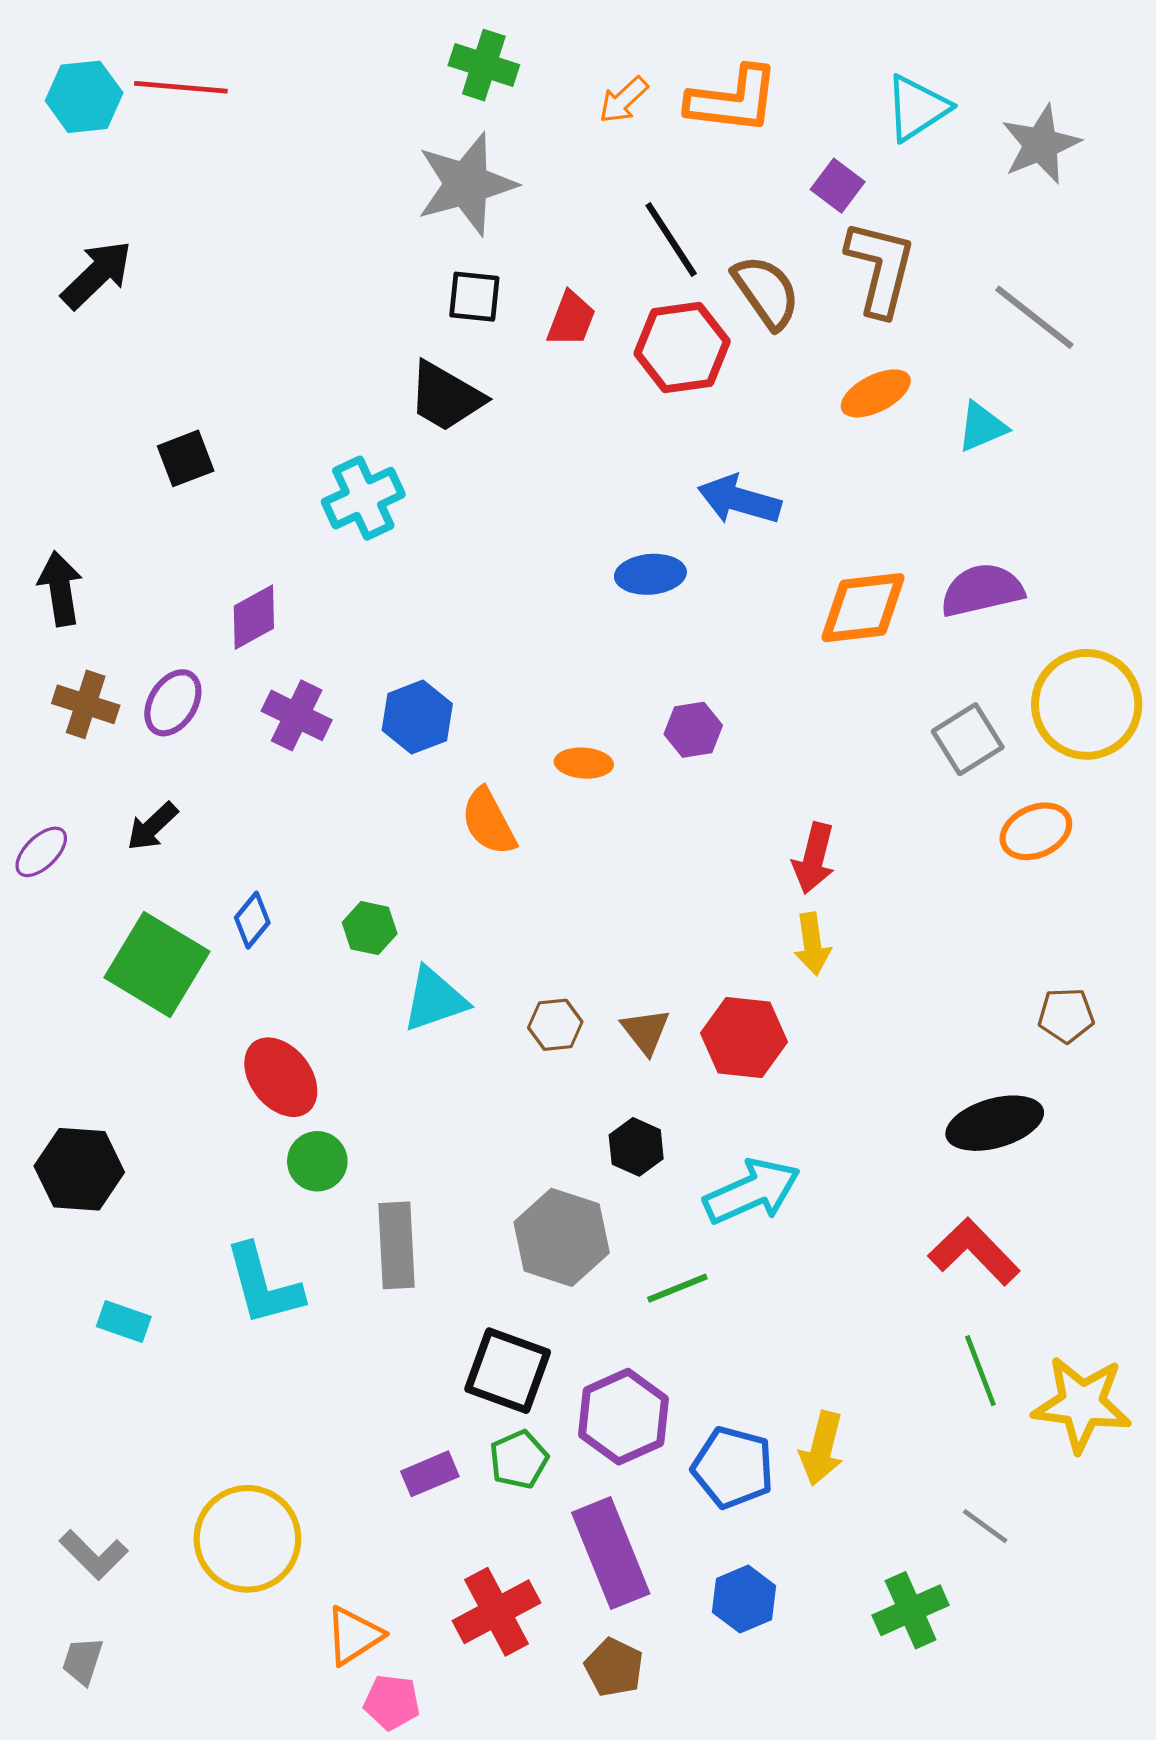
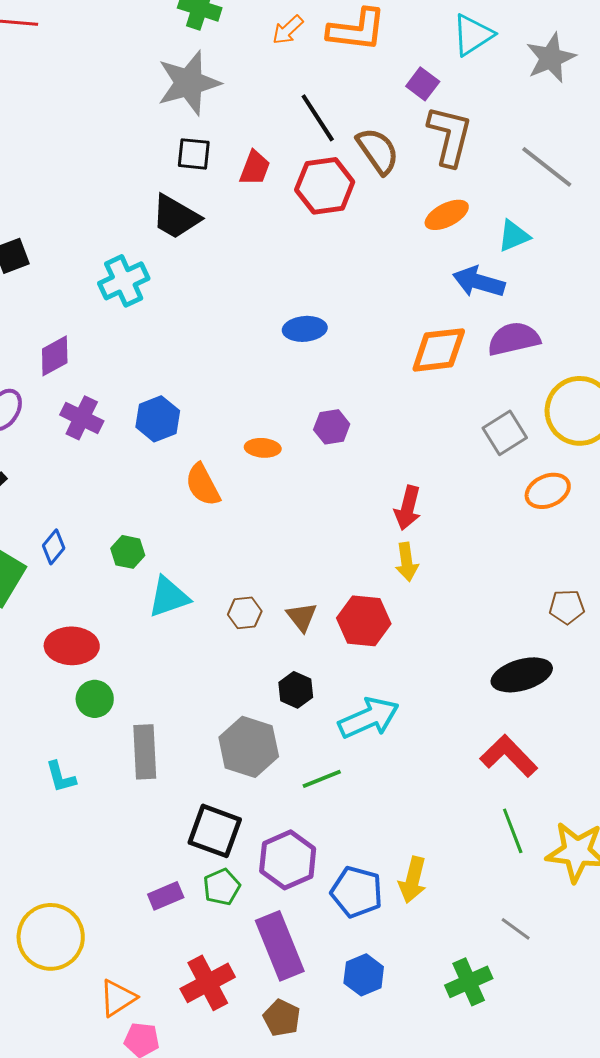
blue arrow: (739, 500) -> (479, 282), moved
red ellipse: (281, 1077) -> (72, 646), turned -51
cyan L-shape: (263, 1285) -> (61, 777), size x0.6

